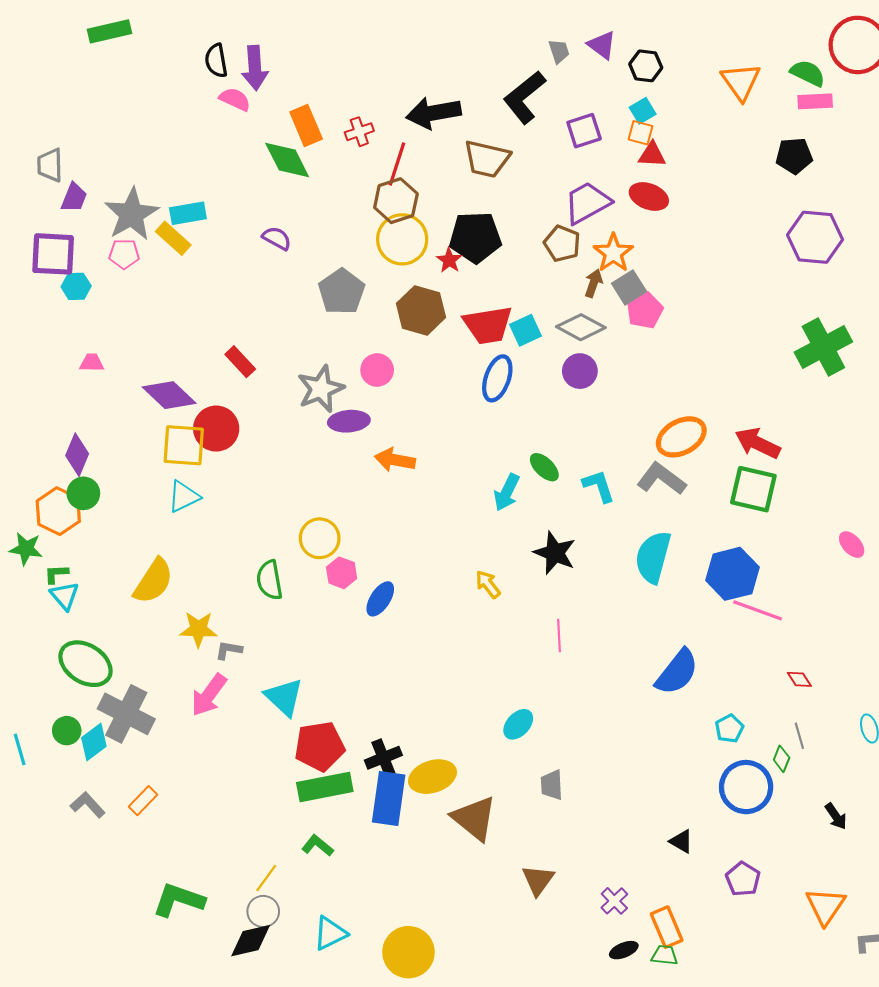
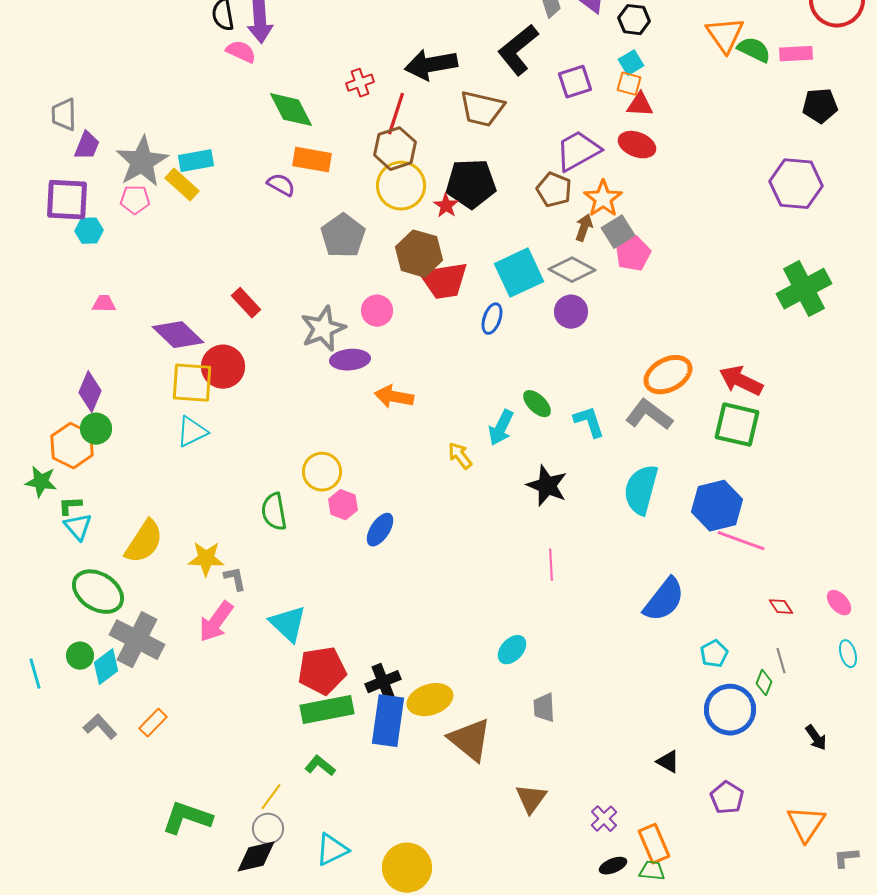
green semicircle: (808, 73) -> (754, 50), moved
orange rectangle: (306, 125) -> (312, 160), moved, turned -57
black pentagon: (794, 156) -> (820, 106), moved
red trapezoid: (488, 325) -> (444, 281), moved
cyan square: (526, 330) -> (519, 273), size x1.6
blue ellipse: (497, 378) -> (492, 319), size x0.7
pink ellipse: (852, 545) -> (839, 603), moved
yellow semicircle: (153, 581) -> (144, 542), moved
yellow arrow: (488, 584) -> (460, 456), moved
gray L-shape: (229, 650) -> (235, 579), turned 68

